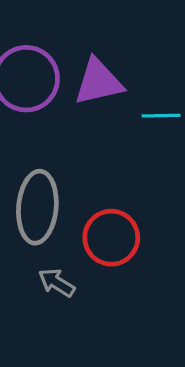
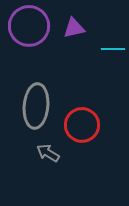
purple triangle: (98, 82) -> (74, 28), size x0.7

